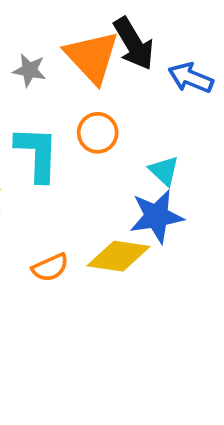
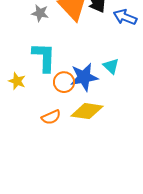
orange circle: (98, 133) -> (64, 82), moved
blue star: (156, 216) -> (84, 77), moved

